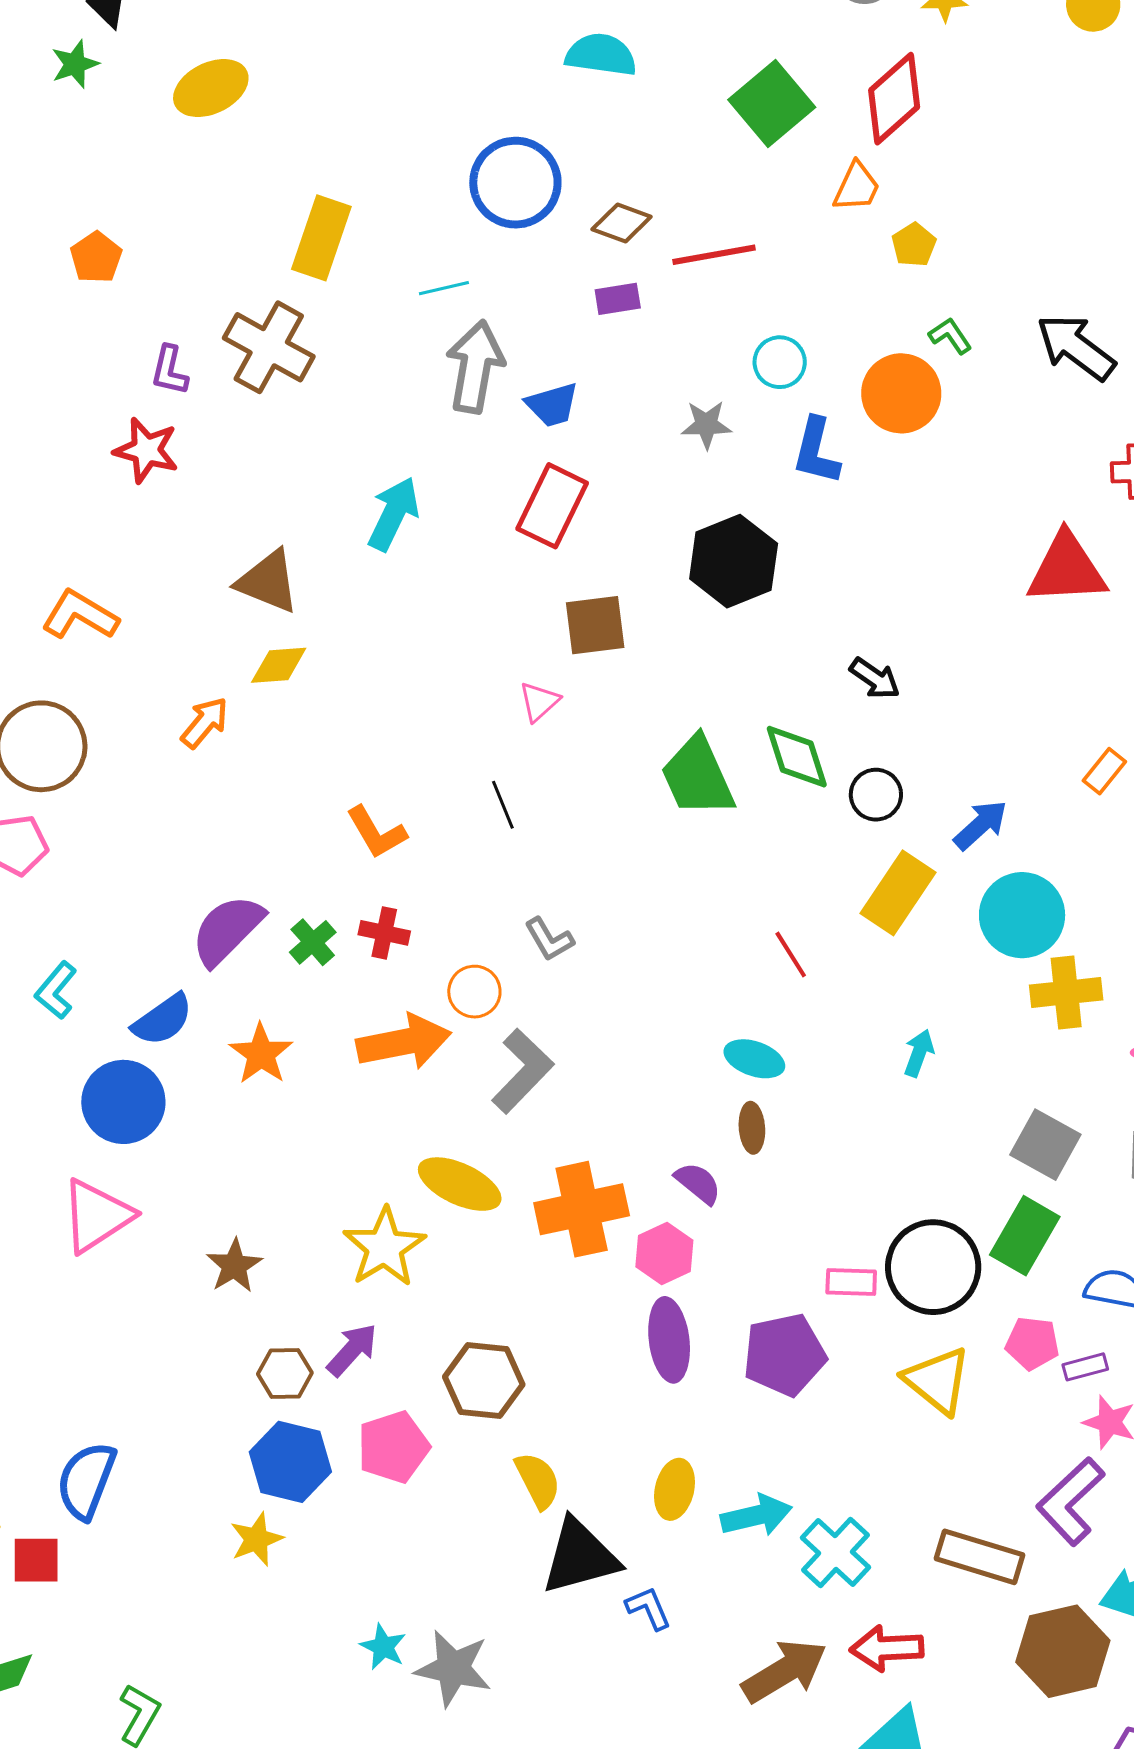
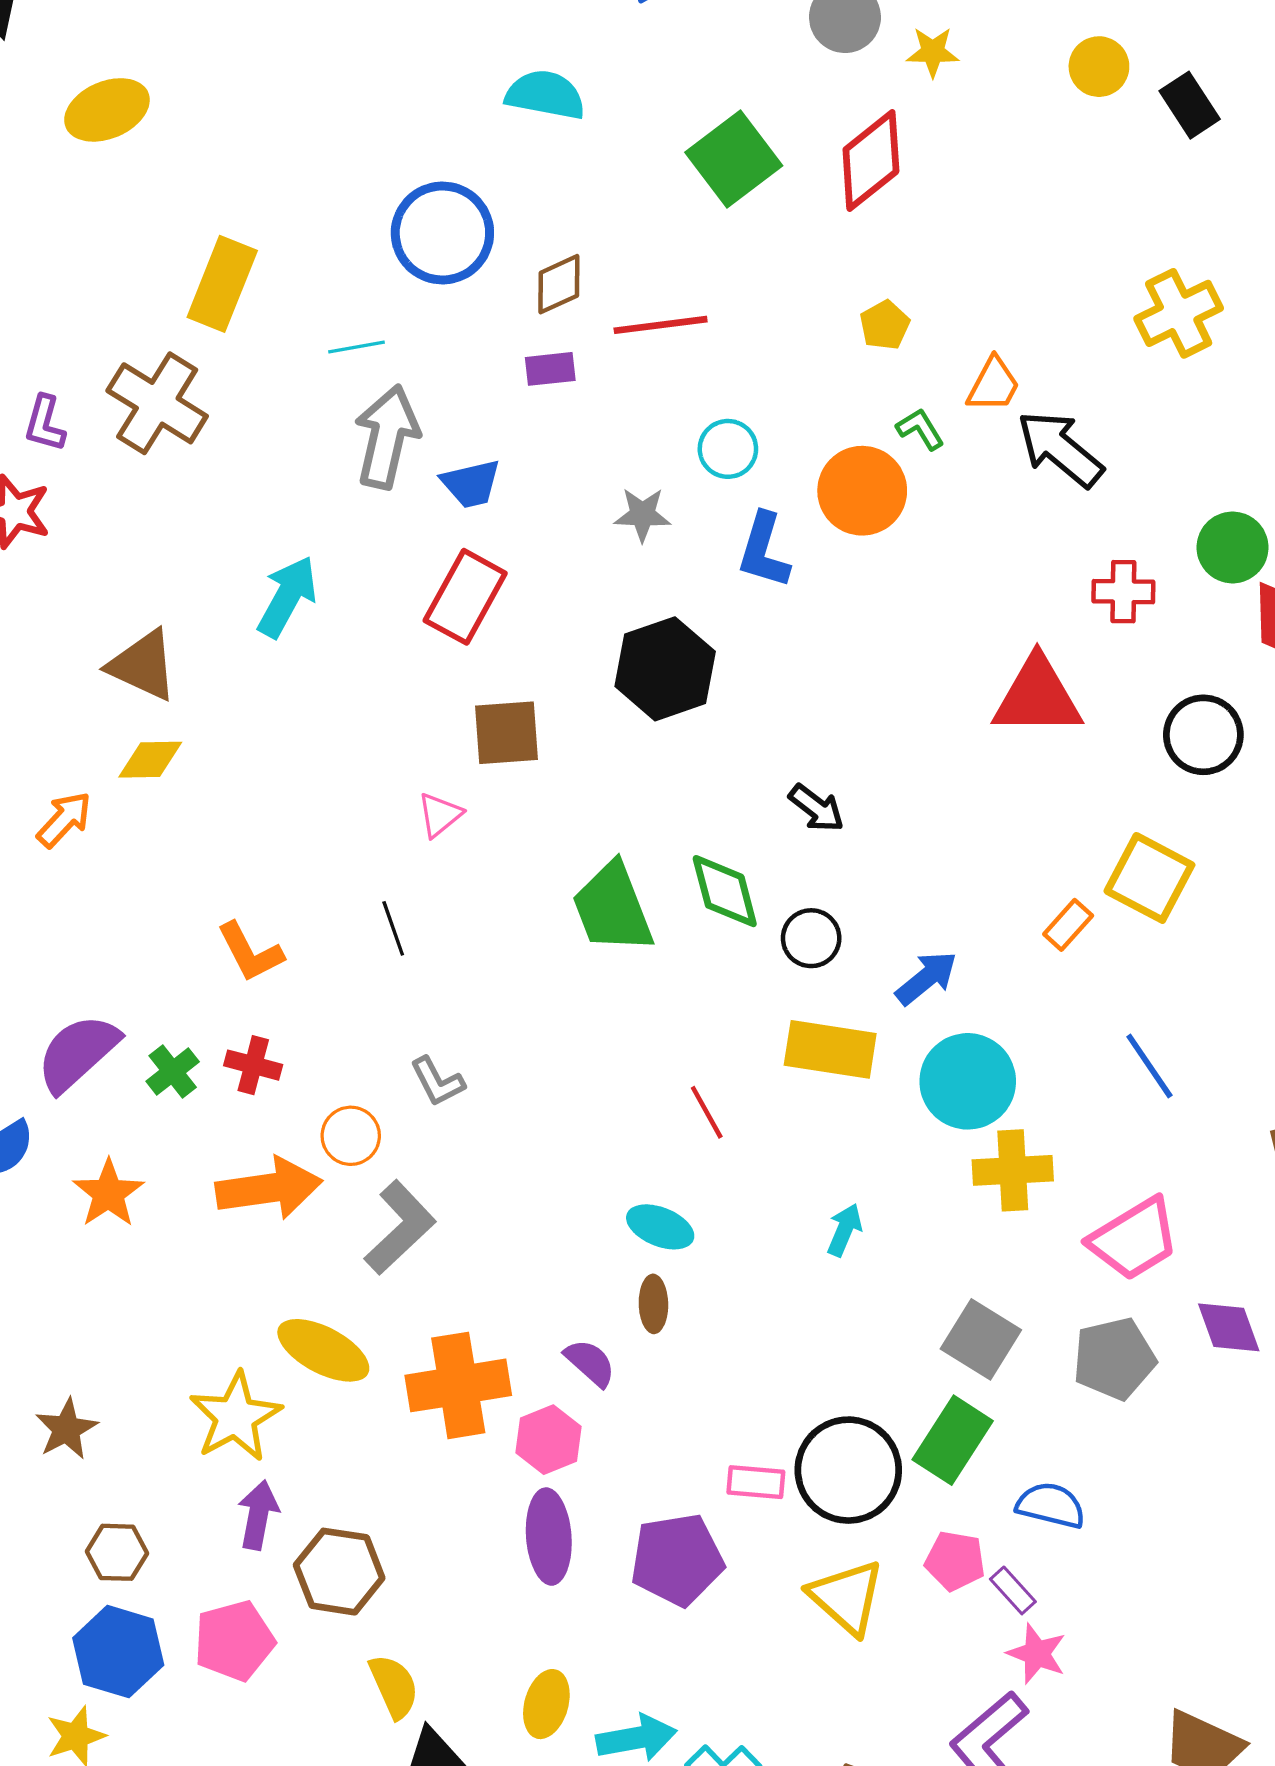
orange trapezoid: (857, 187) -> (993, 385), moved
brown diamond: (622, 223) -> (559, 284), turned -48
yellow rectangle: (898, 893) -> (830, 1049), turned 62
purple arrow: (352, 1350) -> (258, 1515), moved, turned -34
purple rectangle: (1085, 1367) -> (1013, 1590), turned 60

